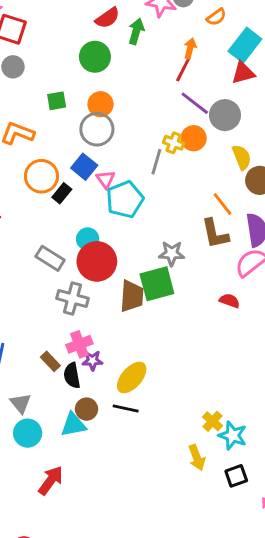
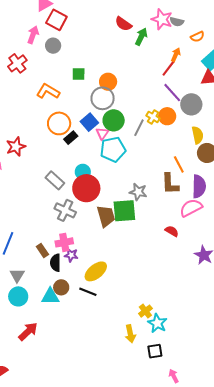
red semicircle: (107, 18) -> (123, 24), turned 60
green circle: (95, 57) -> (114, 120), moved
brown trapezoid: (132, 296) -> (106, 216), turned -30

